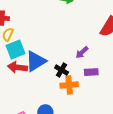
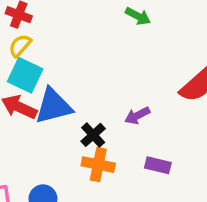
cyan square: (15, 49) -> (25, 75), turned 30
purple rectangle: (91, 72) -> (158, 165), moved

